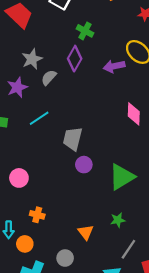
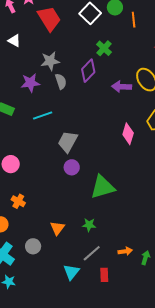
gray semicircle: (49, 78) -> (61, 81), turned 105

